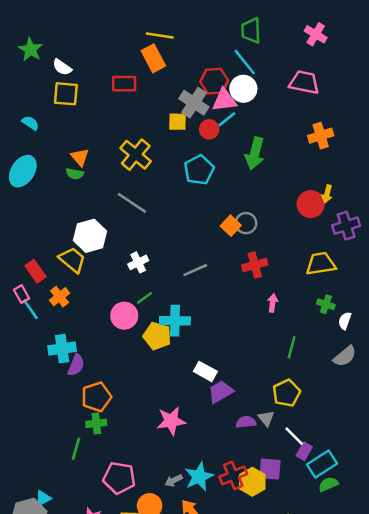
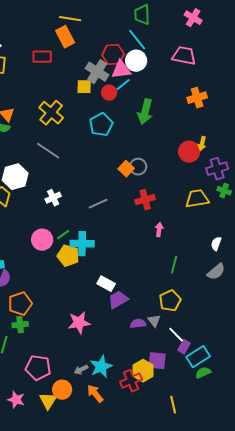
green line: (145, 298) -> (63, 235), moved
green cross: (326, 304) -> (224, 191), moved
red cross: (233, 475) -> (131, 381), moved

